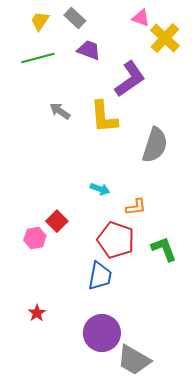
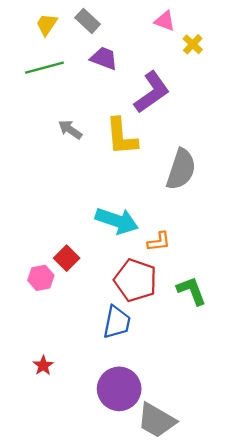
yellow cross: (165, 38) -> (193, 44), size x0.6
cyan arrow: (100, 189) -> (117, 221), size x1.8

